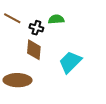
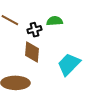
black cross: (36, 28) -> (34, 30), turned -32

